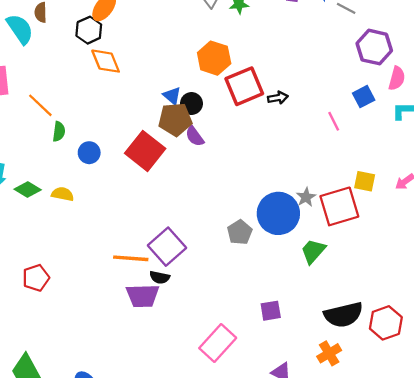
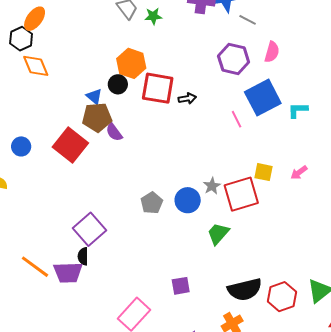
purple hexagon: (374, 47) -> (234, 59), moved
pink semicircle: (397, 78) -> (272, 52), moved
red square: (244, 86) -> (158, 88), turned 32
blue square: (364, 97) -> (263, 98), size x1.8
black circle: (191, 103) -> (118, 84), moved
blue circle: (278, 213) -> (188, 200), size x0.7
gray pentagon: (240, 232) -> (152, 203), moved
orange line: (131, 258) -> (35, 267), moved, turned 32
black semicircle: (160, 277) -> (83, 256), turned 78

